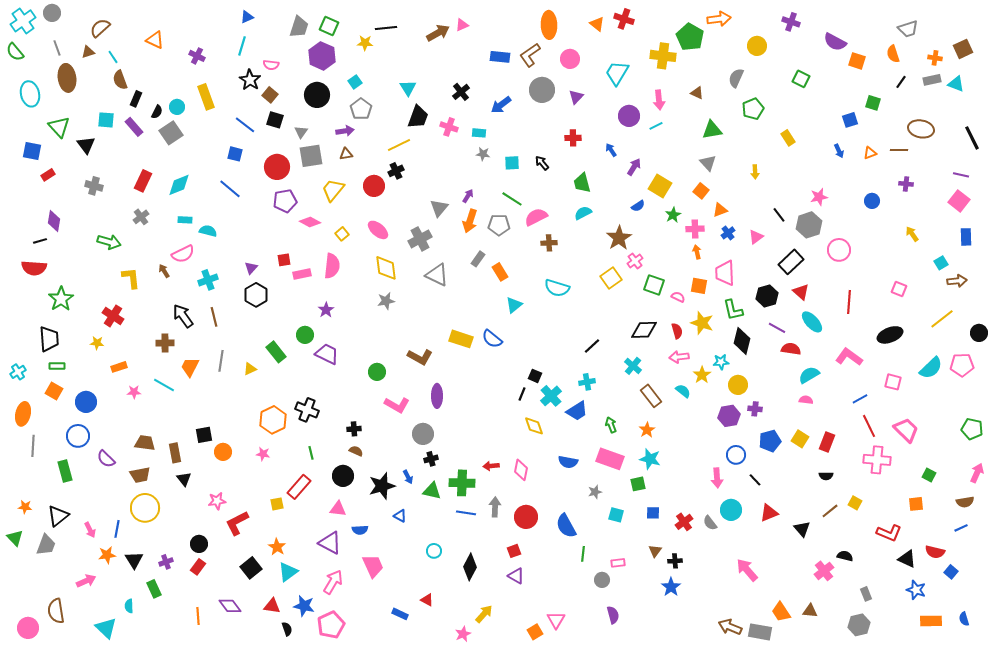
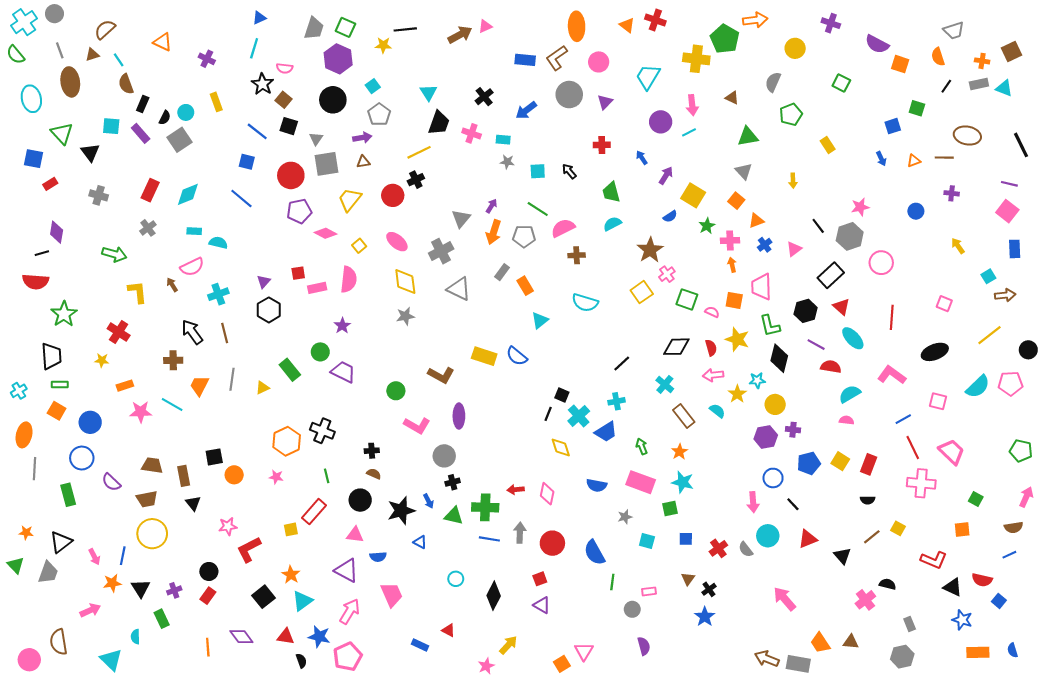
yellow rectangle: (206, 97) -> (216, 102), size x0.7
pink star: (134, 392) -> (141, 412), size x1.5
black cross: (675, 561) -> (709, 589), turned -32

